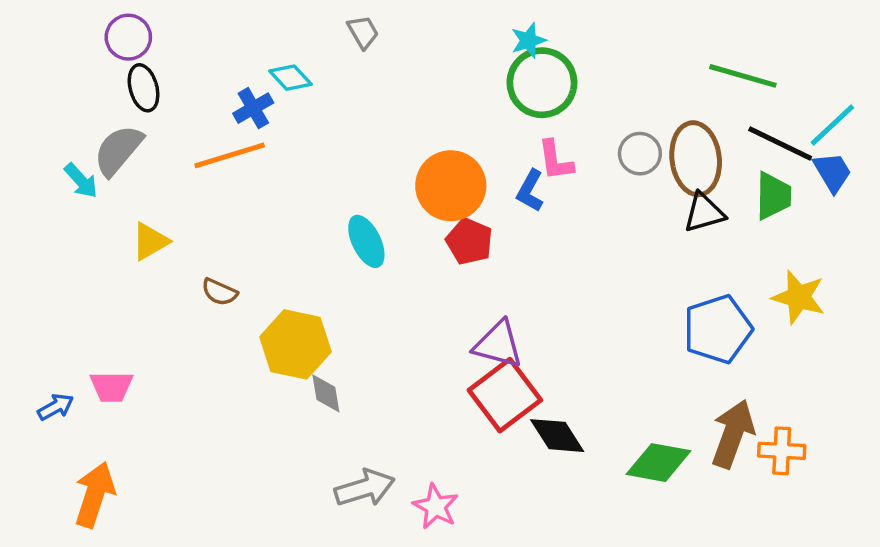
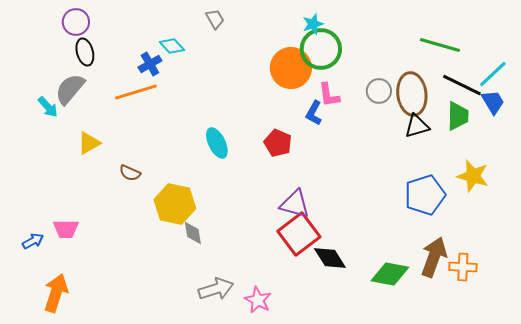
orange circle: (451, 186) -> (291, 68), moved

